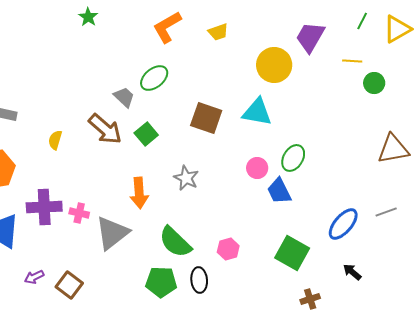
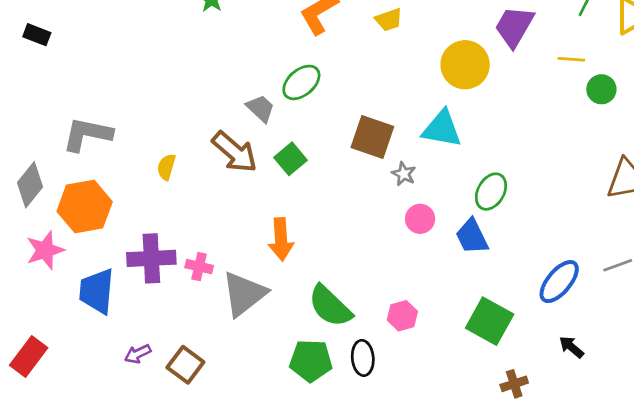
pink circle: (257, 168) -> (420, 219), moved
gray star: (186, 178) -> (404, 174), moved, size x0.7

